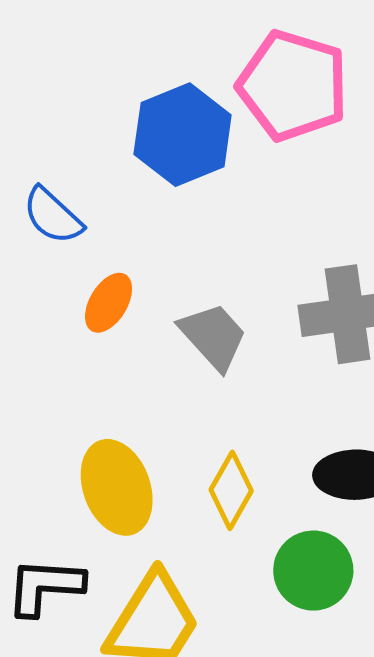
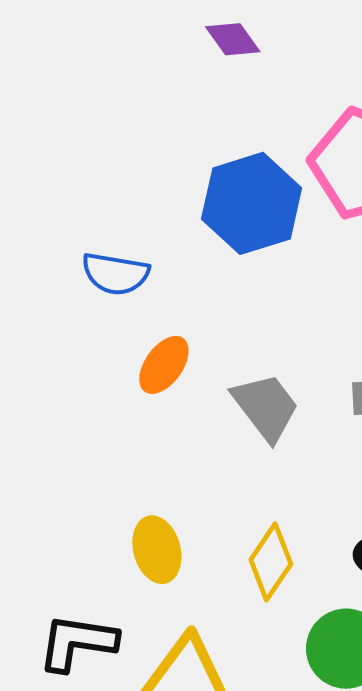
blue semicircle: (53, 216) -> (115, 274), turned -38
yellow ellipse: (117, 487) -> (157, 550), size x0.7

